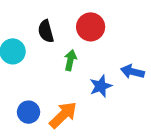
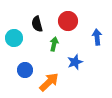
blue arrow: (132, 72) -> (97, 37), moved, turned 70
blue circle: (29, 112) -> (25, 70), moved

